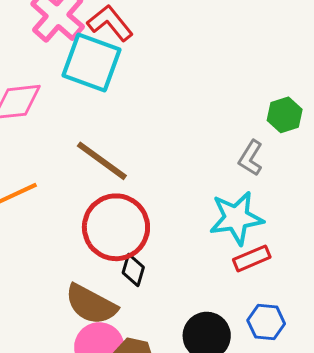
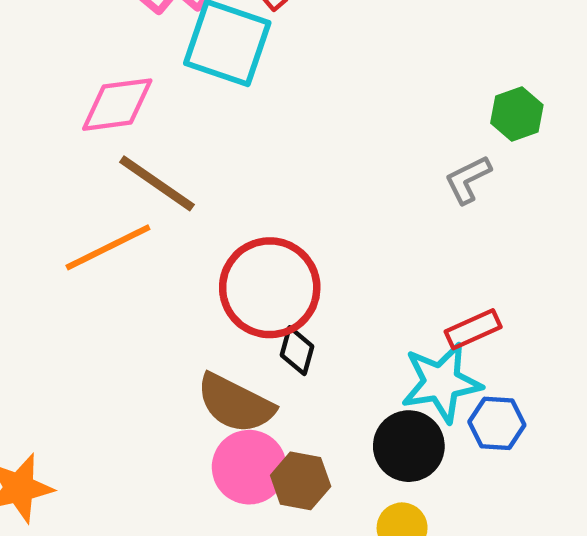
gray L-shape: (251, 158) -> (468, 180), turned 33
brown line: (102, 161) -> (157, 183), moved
cyan star: (236, 218) -> (441, 382), moved

